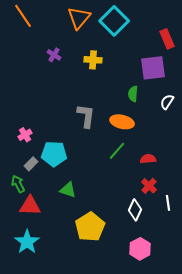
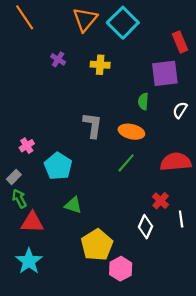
cyan pentagon: (54, 154) -> (58, 166), turned 30
red semicircle: (148, 159) -> (176, 162), moved, size x1.8
gray rectangle: (31, 164) -> (14, 177), moved
pink hexagon: (140, 249) -> (121, 269), moved

